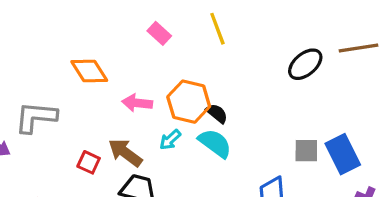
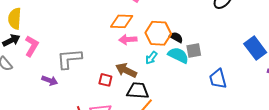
orange diamond: (89, 71) -> (122, 21), moved, turned -45
gray square: (306, 151) -> (194, 51), moved

